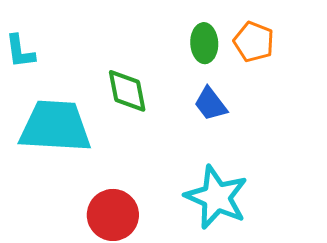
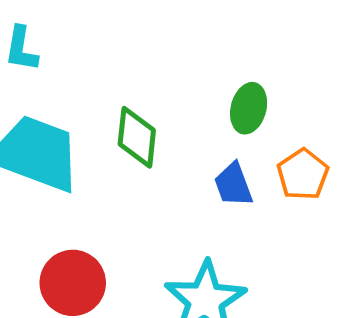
orange pentagon: (254, 42) -> (303, 174), moved

